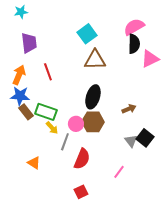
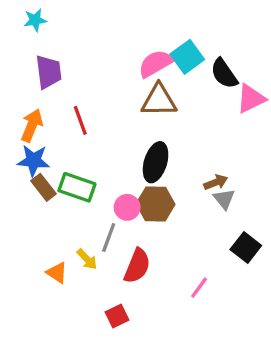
pink semicircle: (134, 27) -> (156, 64), moved
cyan square: (87, 34) -> (187, 57), moved
black semicircle: (134, 44) -> (224, 74), turned 144
yellow arrow: (52, 128) -> (87, 259), moved
black square: (145, 138) -> (246, 248), moved
gray triangle: (131, 141) -> (224, 199), moved
red square: (81, 192) -> (117, 316), moved

